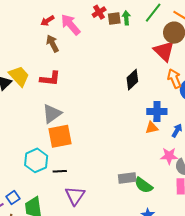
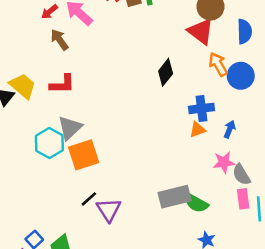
cyan hexagon: (36, 160) -> (49, 143), moved
black line: (60, 171) -> (89, 199), turned -32
gray rectangle: (127, 178) -> (175, 197), size x1.4
purple triangle: (75, 196) -> (109, 210), moved

